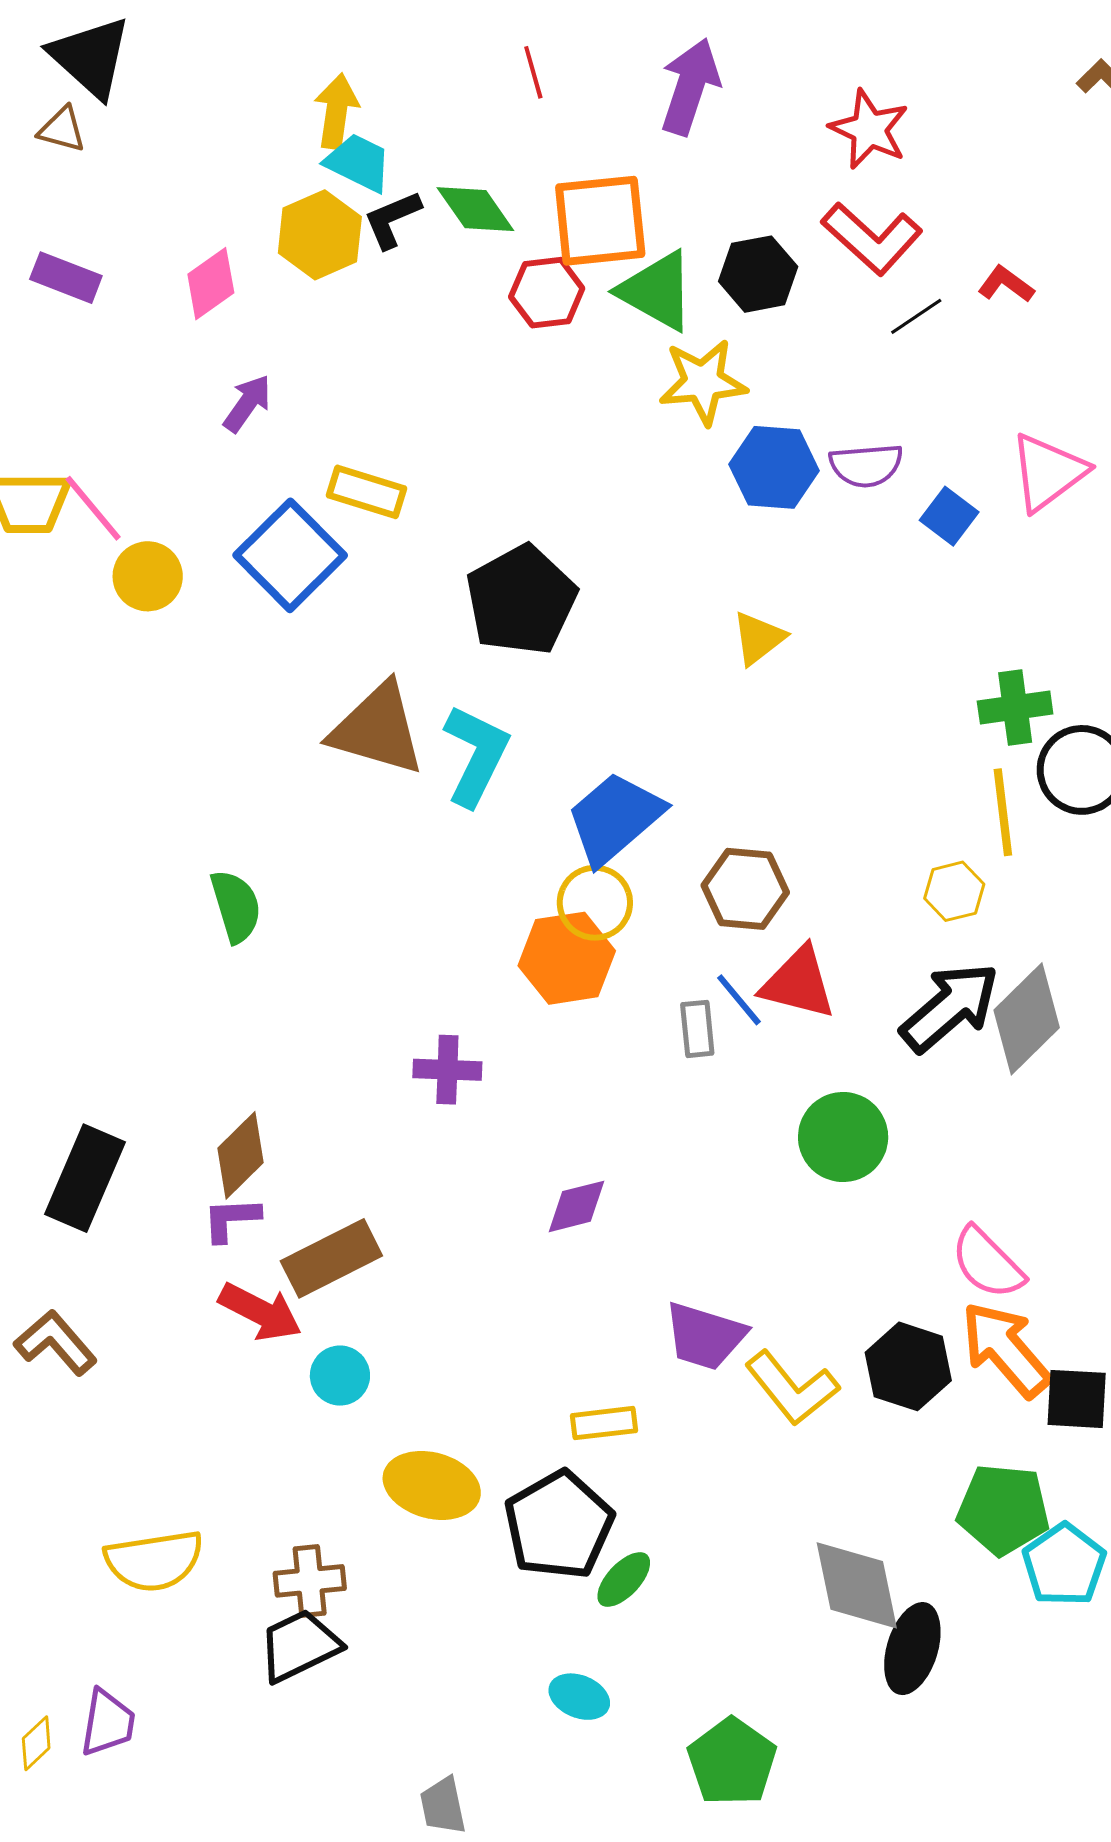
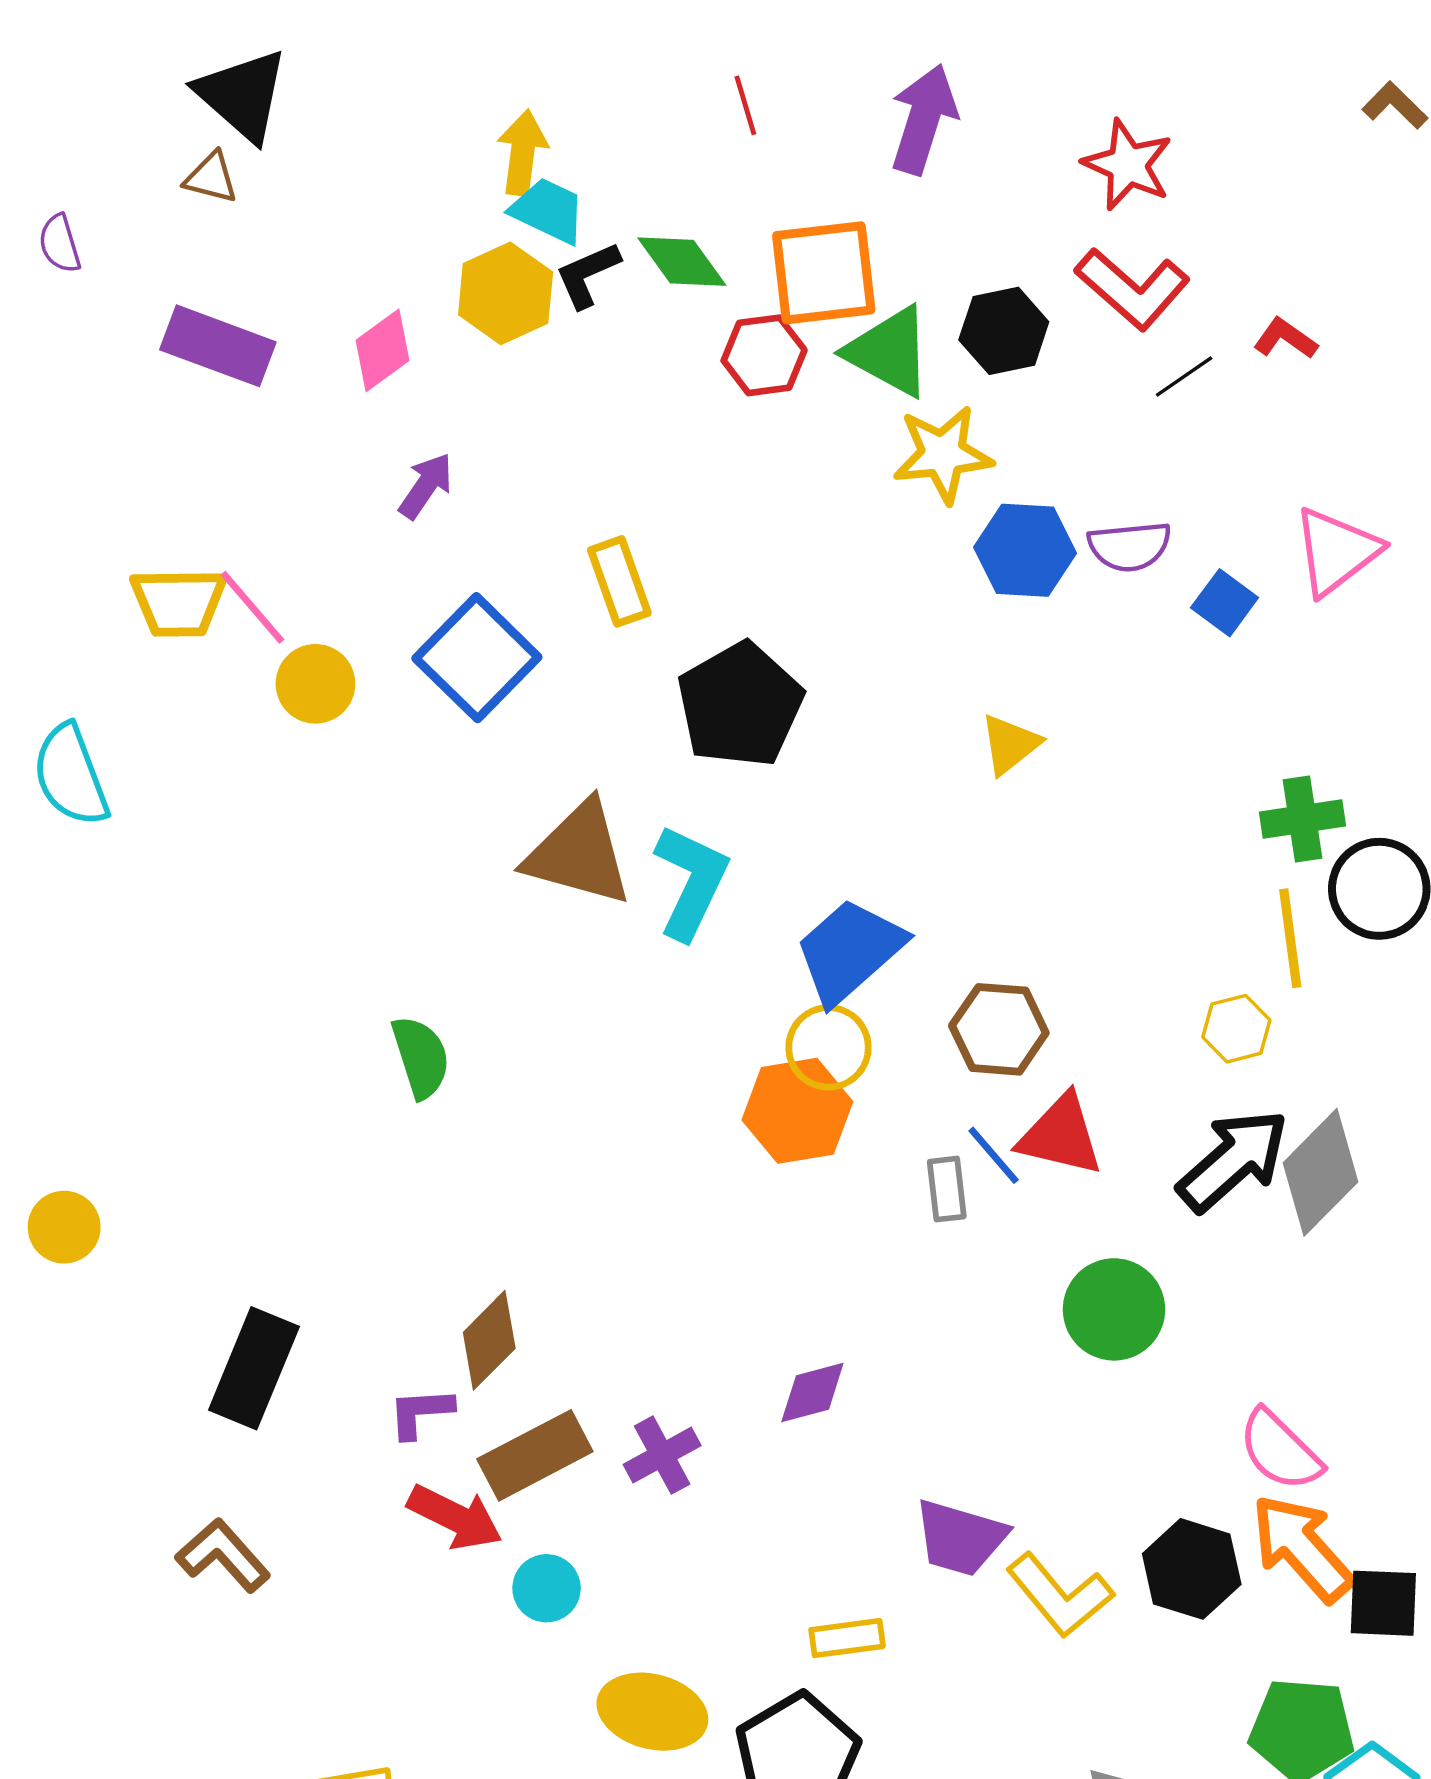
purple rectangle: (66, 278) -> (218, 346), size x1.4
yellow rectangle: (366, 492) -> (619, 581), moved, turned 54
purple cross: (447, 1070) -> (662, 1455), moved, turned -30
brown diamond: (241, 1155) -> (489, 1340), moved

